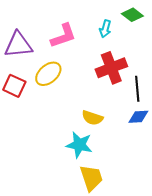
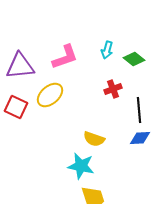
green diamond: (132, 15) -> (134, 59), moved
red cross: (111, 68) -> (113, 89), size x0.6

